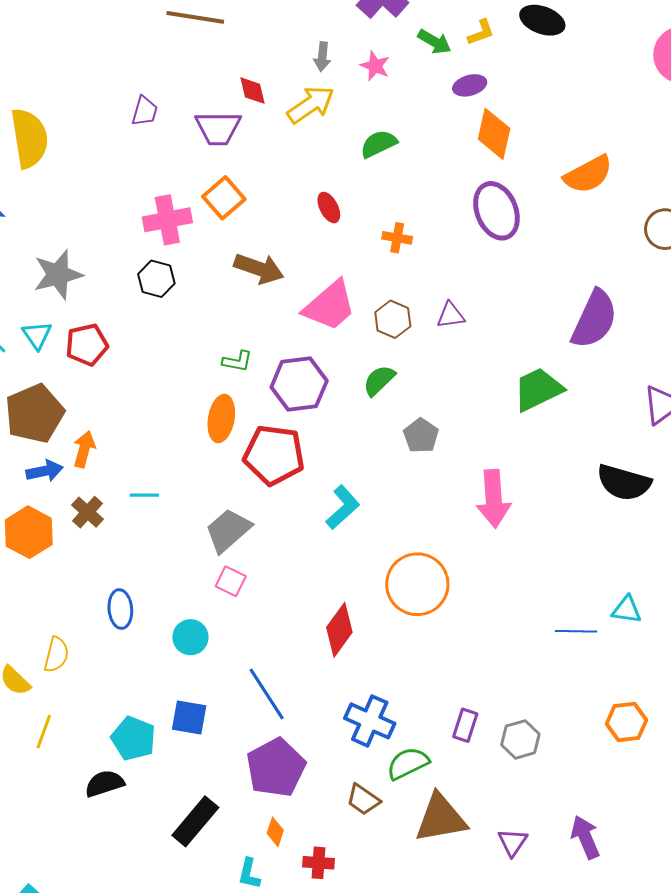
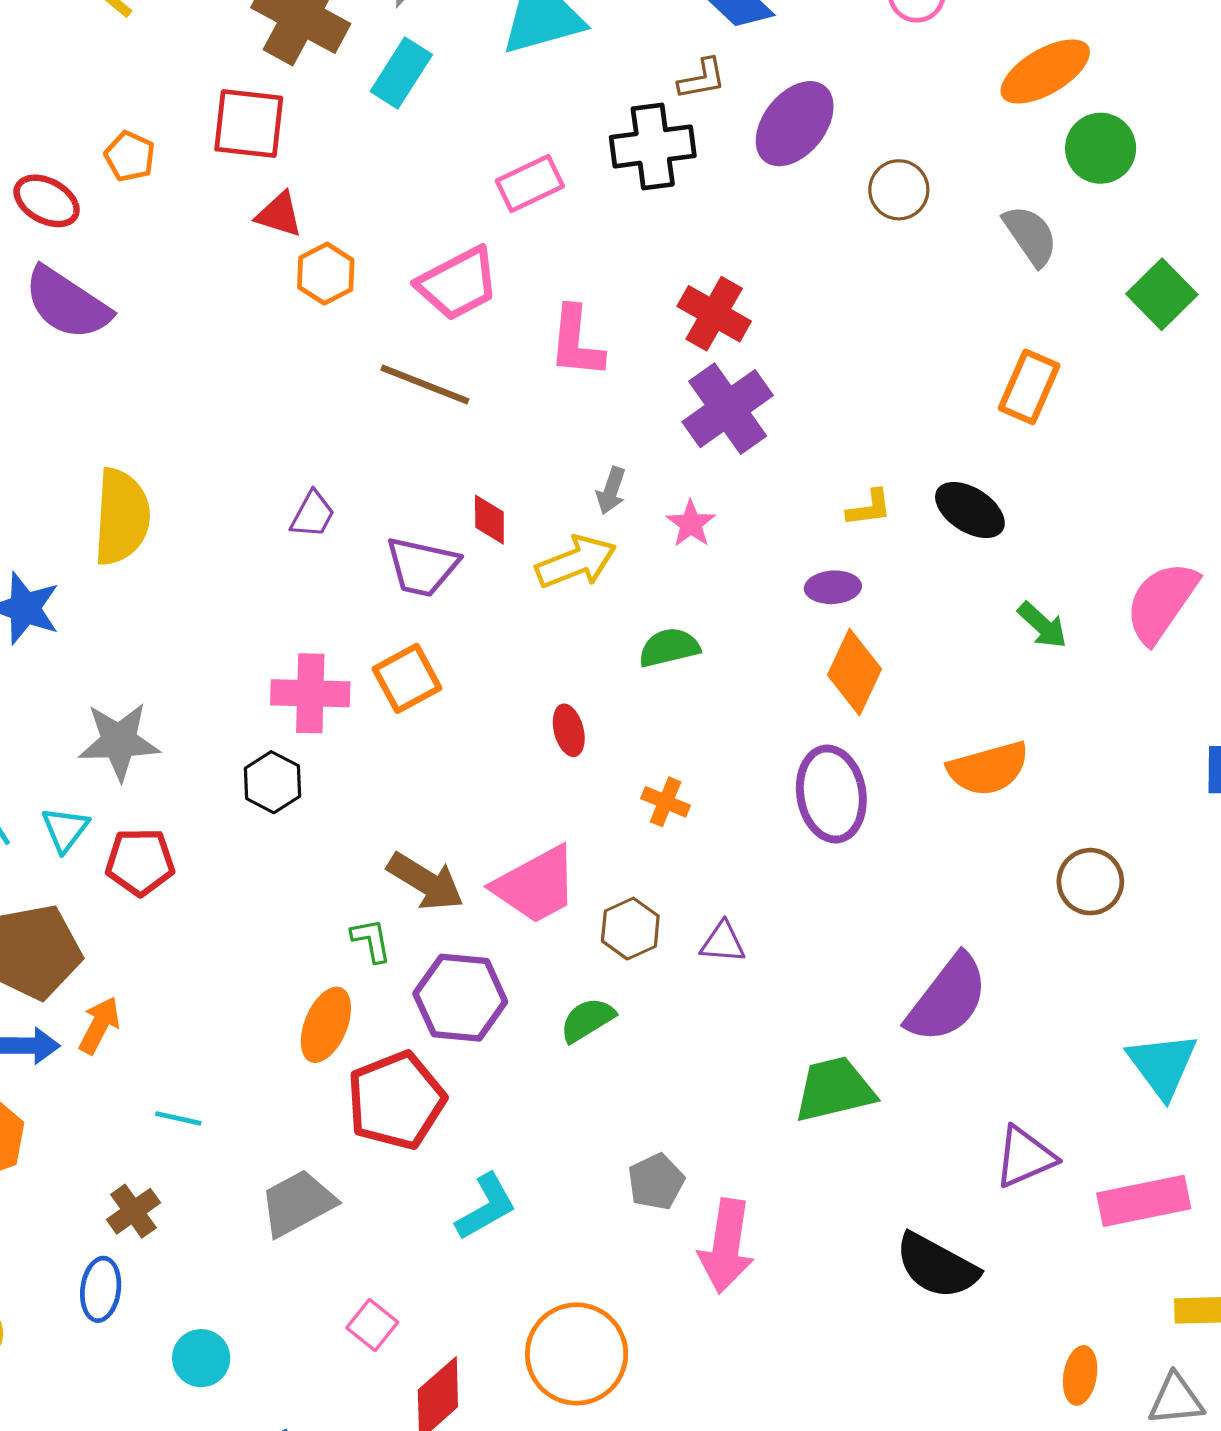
green arrow: (435, 42) -> (1042, 625), moved
brown arrow: (259, 269) -> (426, 882), moved
green L-shape: (237, 361) -> (371, 940), turned -124
gray pentagon: (421, 436) -> (656, 1182), moved
red pentagon: (274, 455) -> (396, 1100), turned 30
brown cross: (88, 512) -> (133, 1211), moved
pink square: (231, 581) -> (372, 1325), moved

